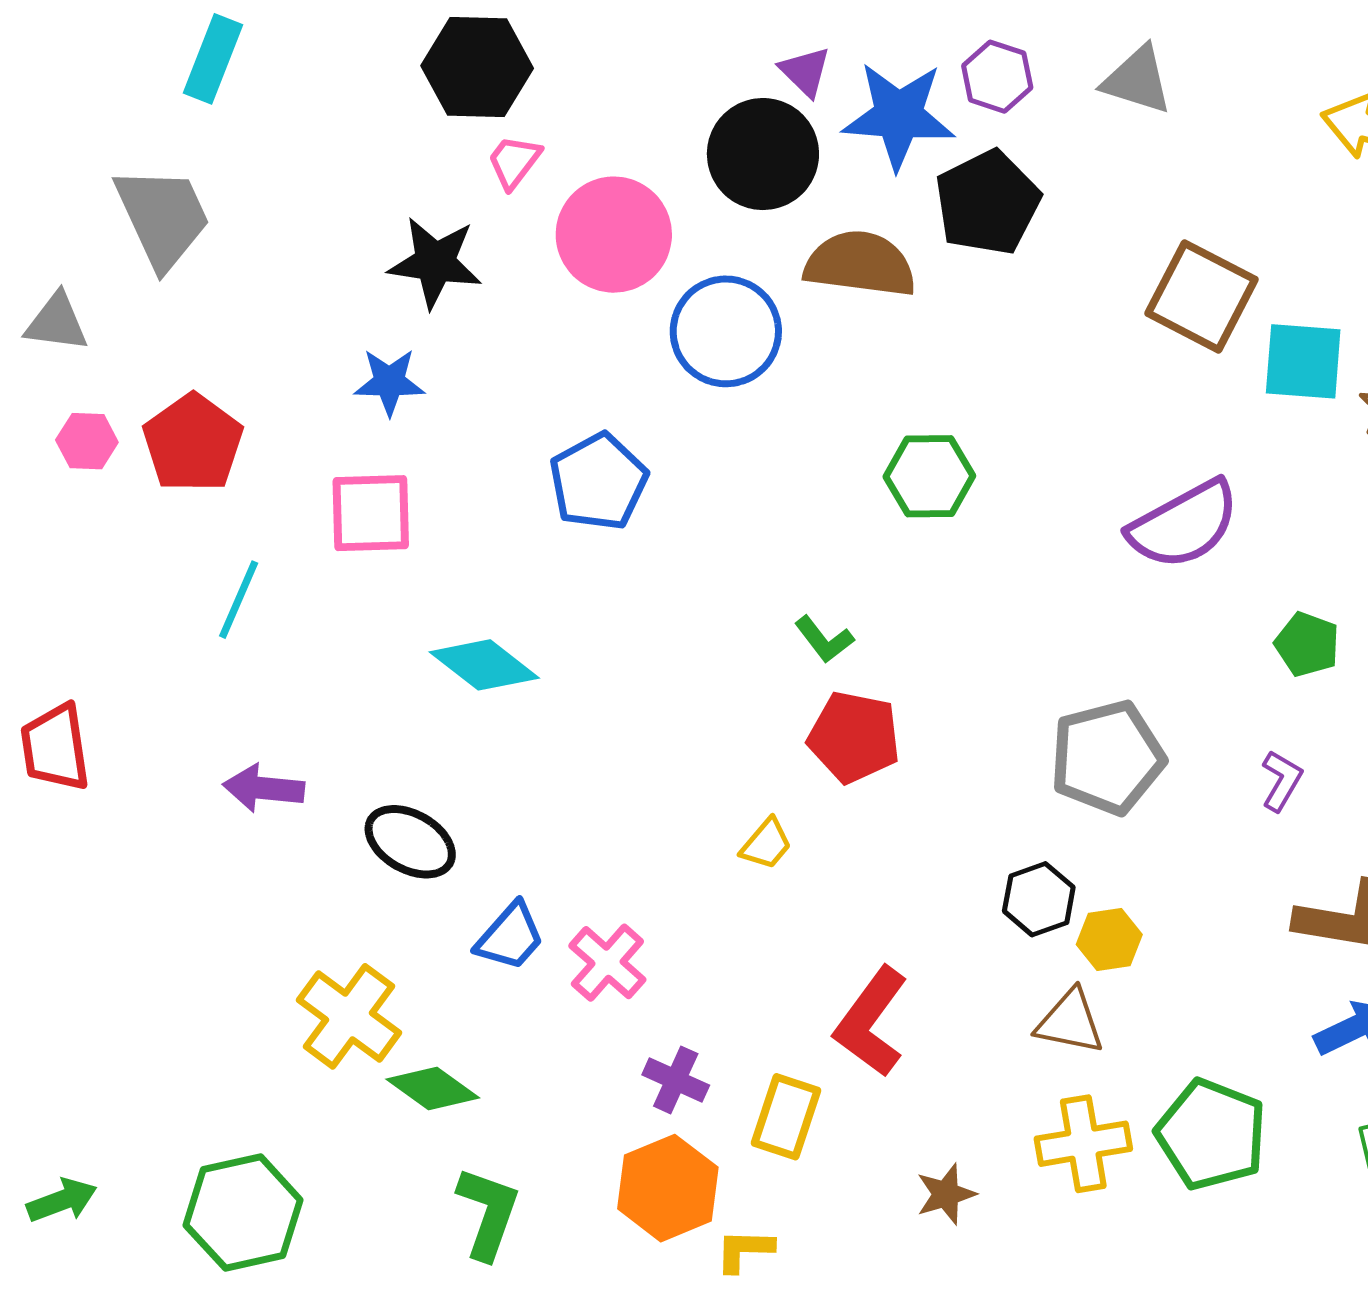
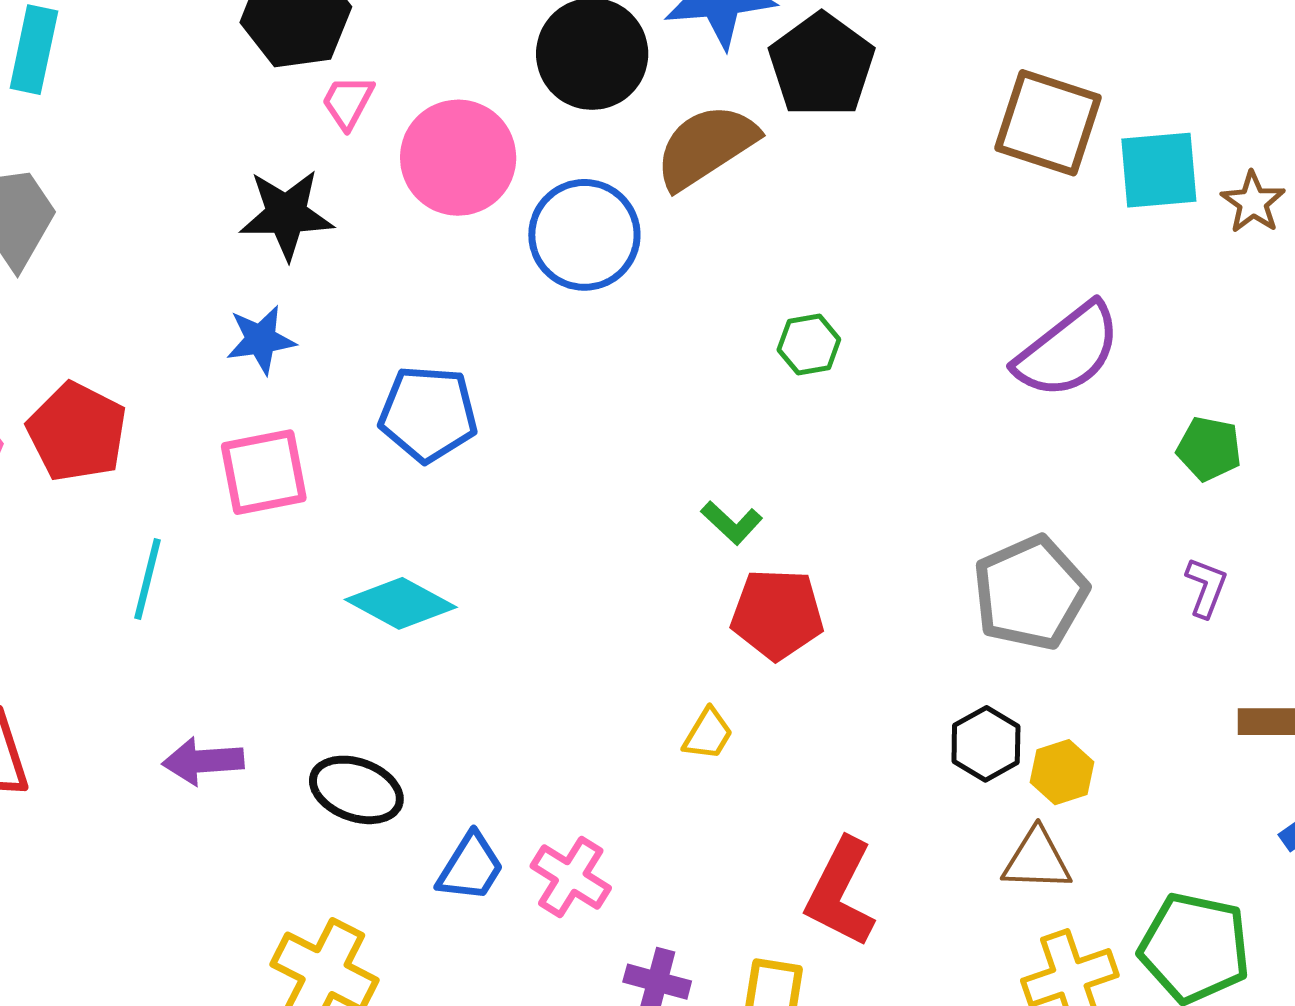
brown semicircle: (860, 264) -> (706, 146), turned -31
green hexagon: (929, 476) -> (809, 345), size x0.7
blue pentagon: (598, 482) -> (428, 414), moved, turned -30

